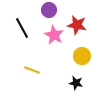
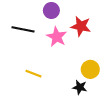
black line: (22, 28) -> (23, 29), turned -50
yellow circle: (82, 56) -> (90, 69), moved

